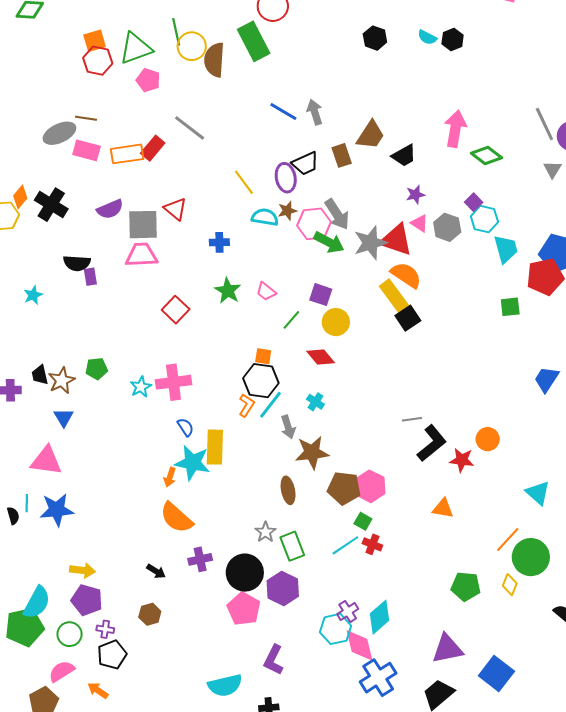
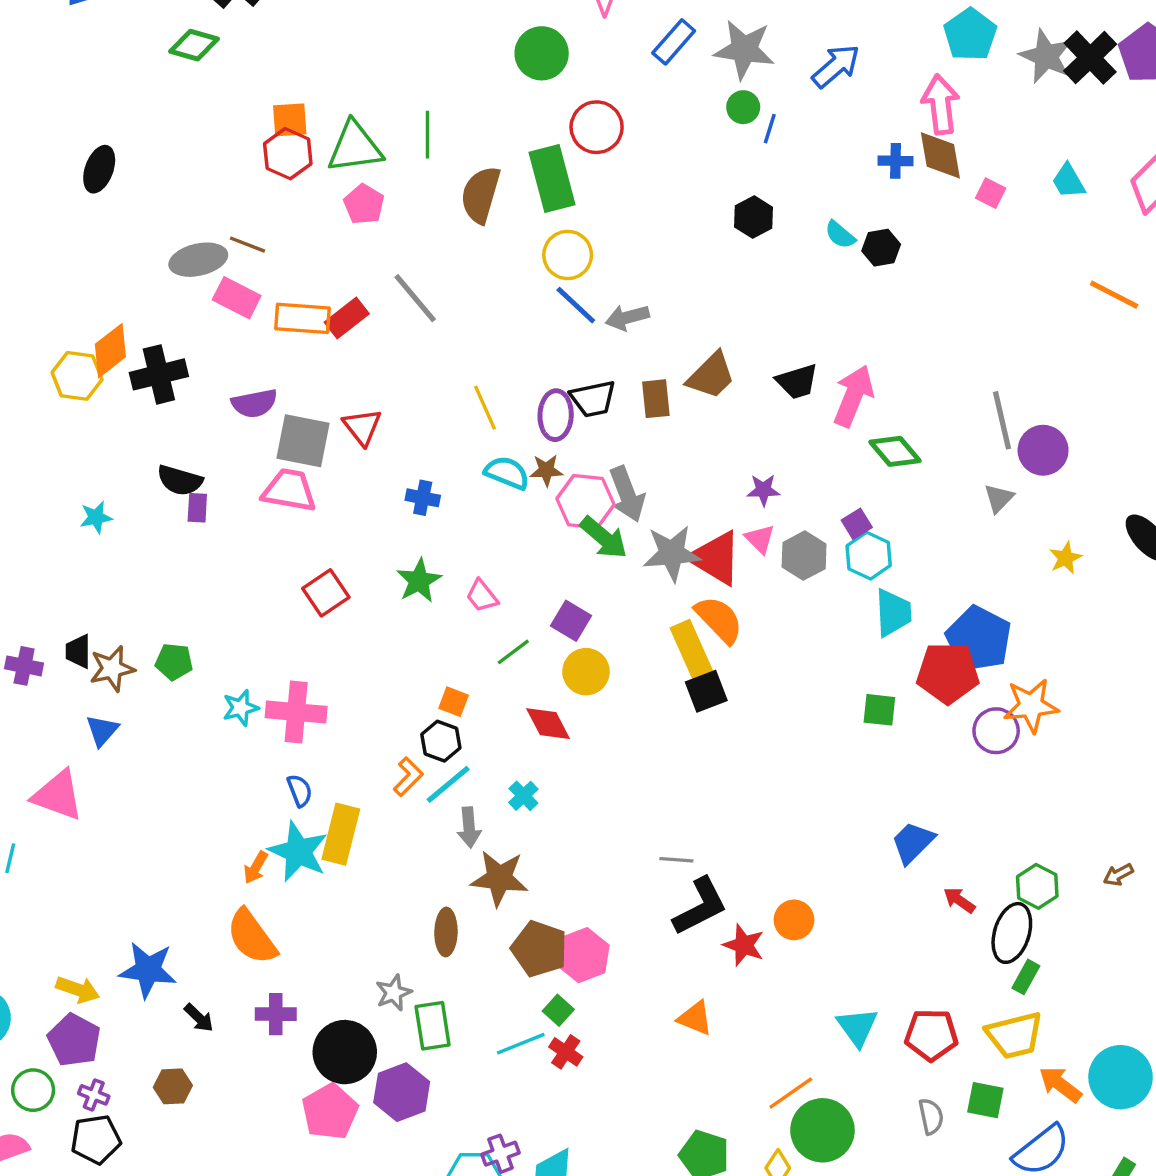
yellow circle: (192, 46) -> (568, 255), moved
gray arrow: (315, 112) -> (627, 317), turned -100
black trapezoid: (404, 156) -> (797, 381), moved
orange diamond: (20, 197) -> (110, 351), size x1.4
black cross: (51, 205) -> (159, 374), turned 32
black hexagon: (261, 381) -> (441, 741), size x0.7
blue star: (57, 510) -> (148, 970), moved

